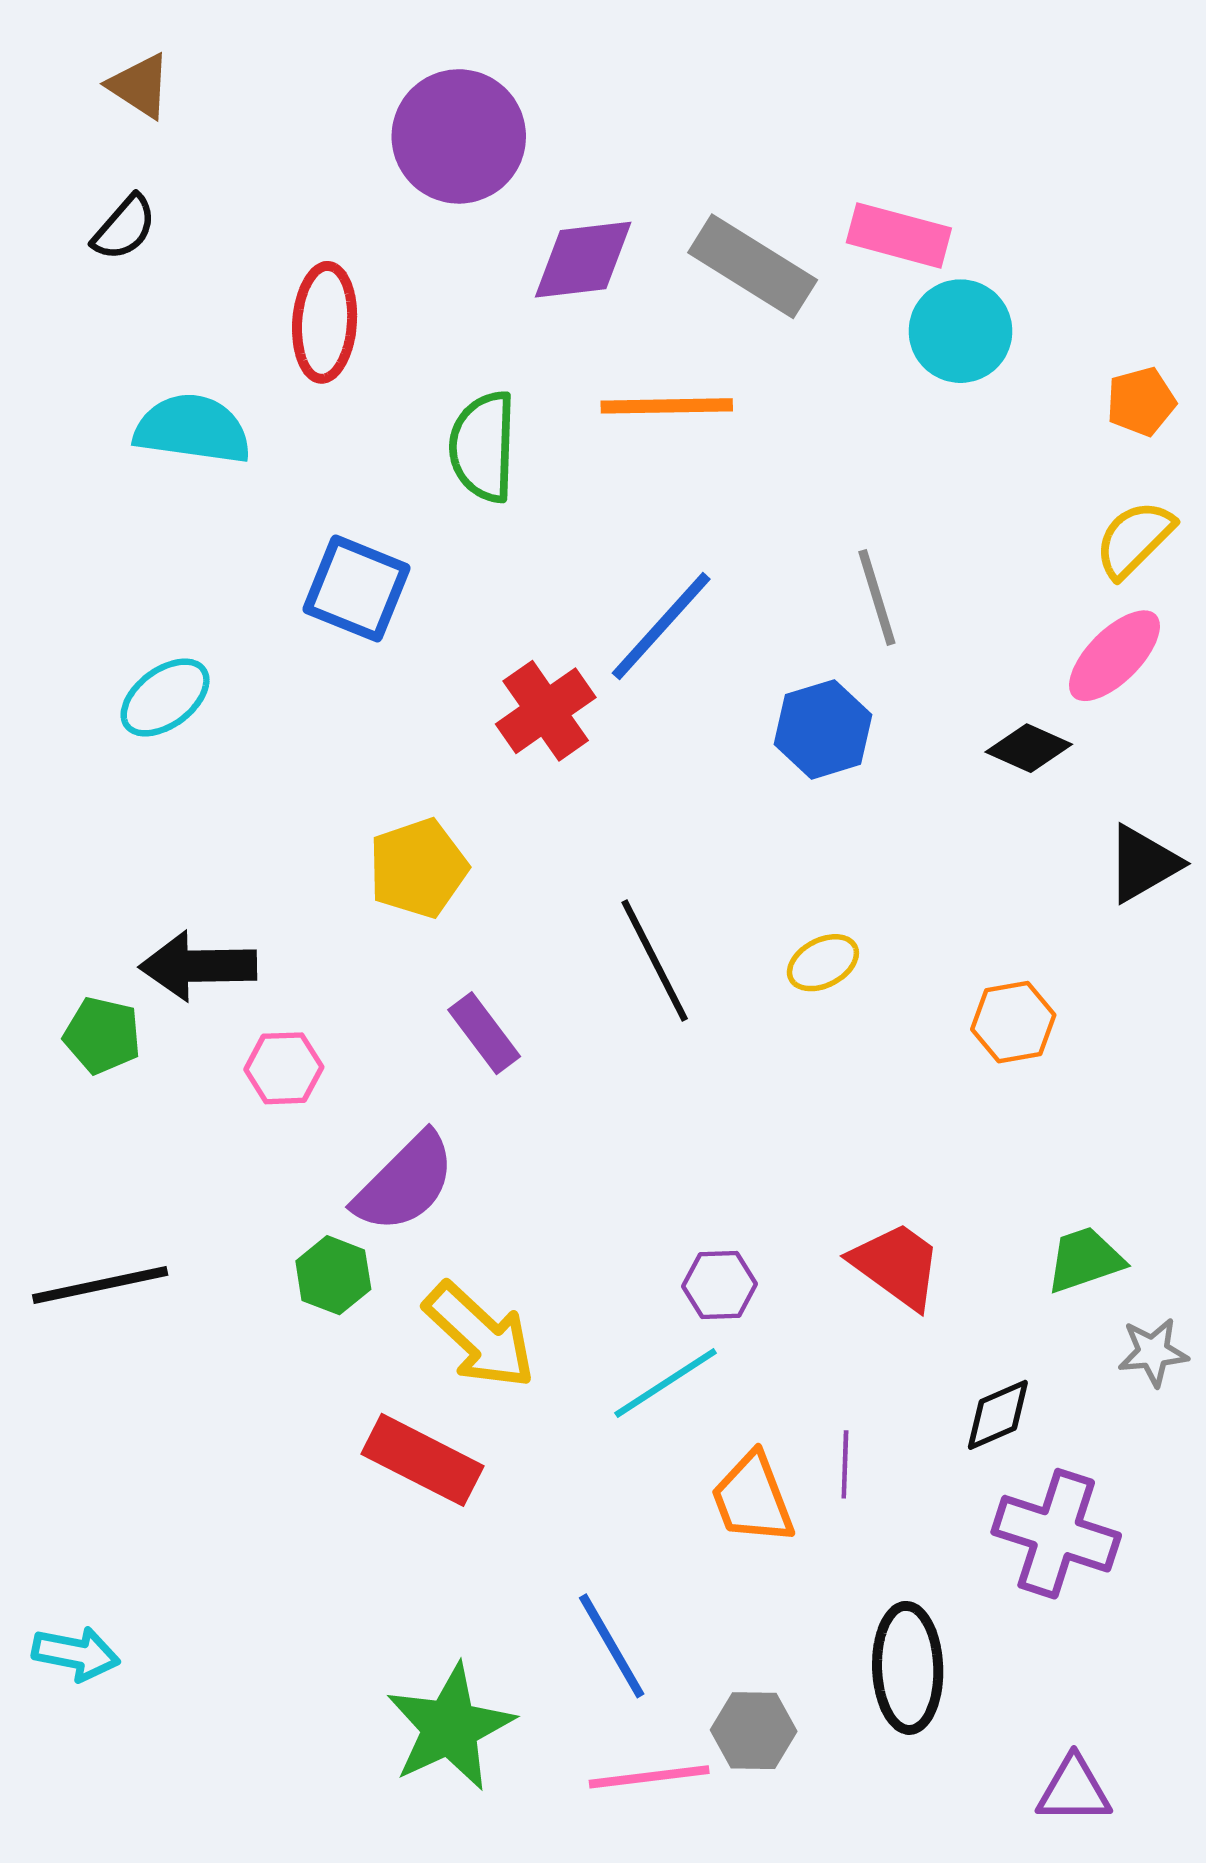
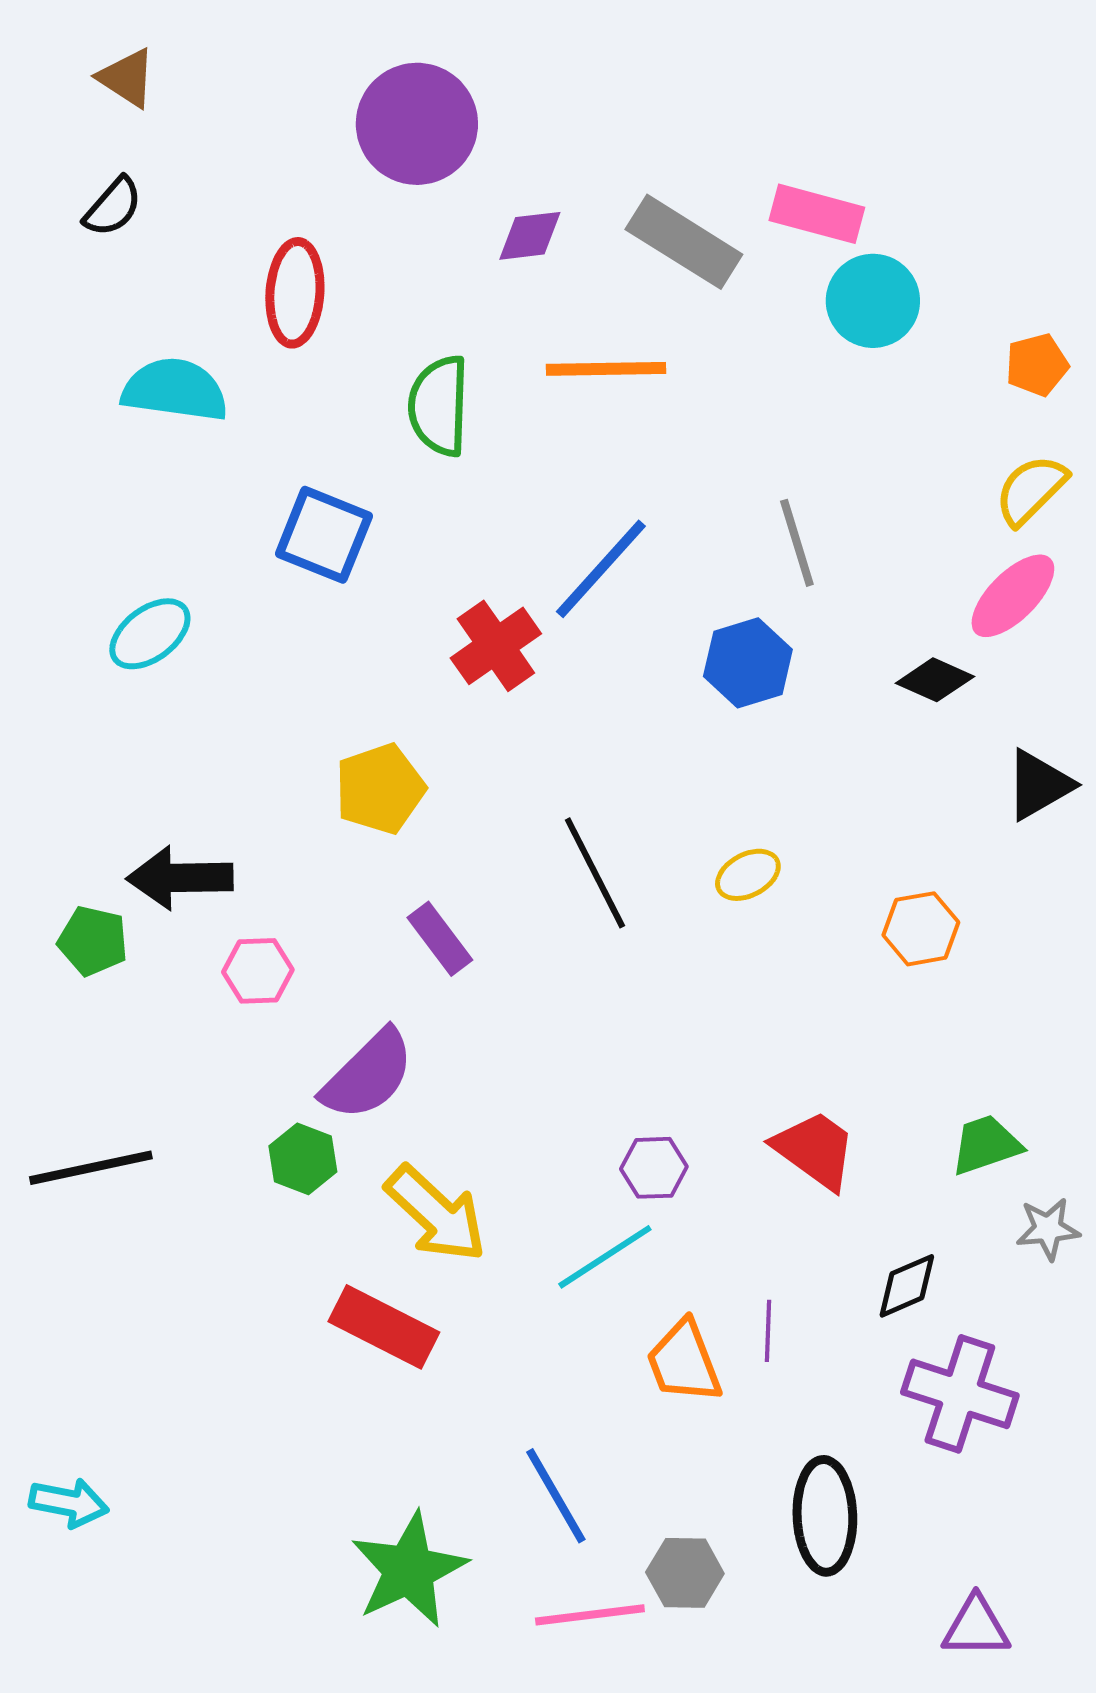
purple diamond: (583, 260) -> (530, 236), size x0.7

